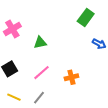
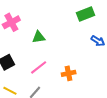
green rectangle: (86, 18) -> (85, 14), turned 30

